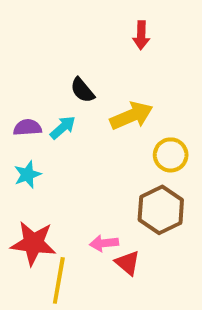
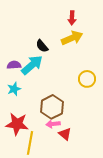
yellow arrow: (131, 116) -> (72, 38), moved
cyan arrow: (63, 127) -> (32, 65), size x1.6
brown hexagon: (161, 210) -> (52, 107), moved

